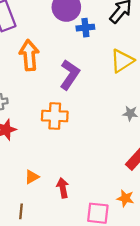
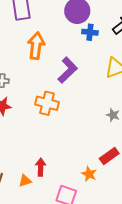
orange triangle: (32, 177) -> (25, 181), moved
orange star: (125, 198) -> (89, 174), moved

